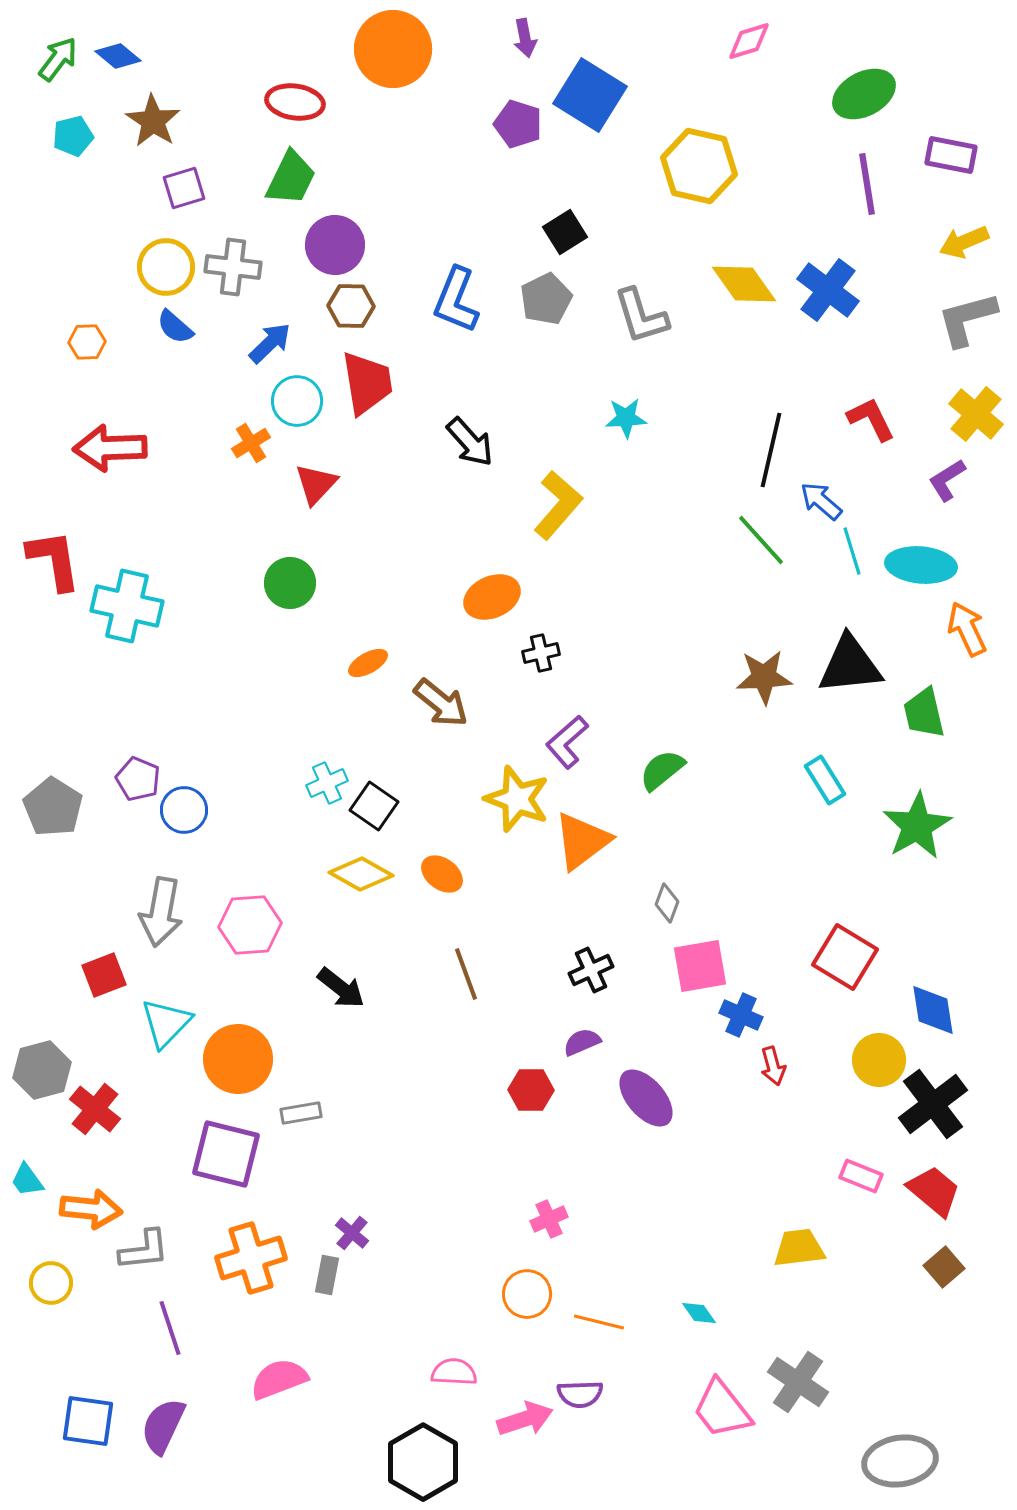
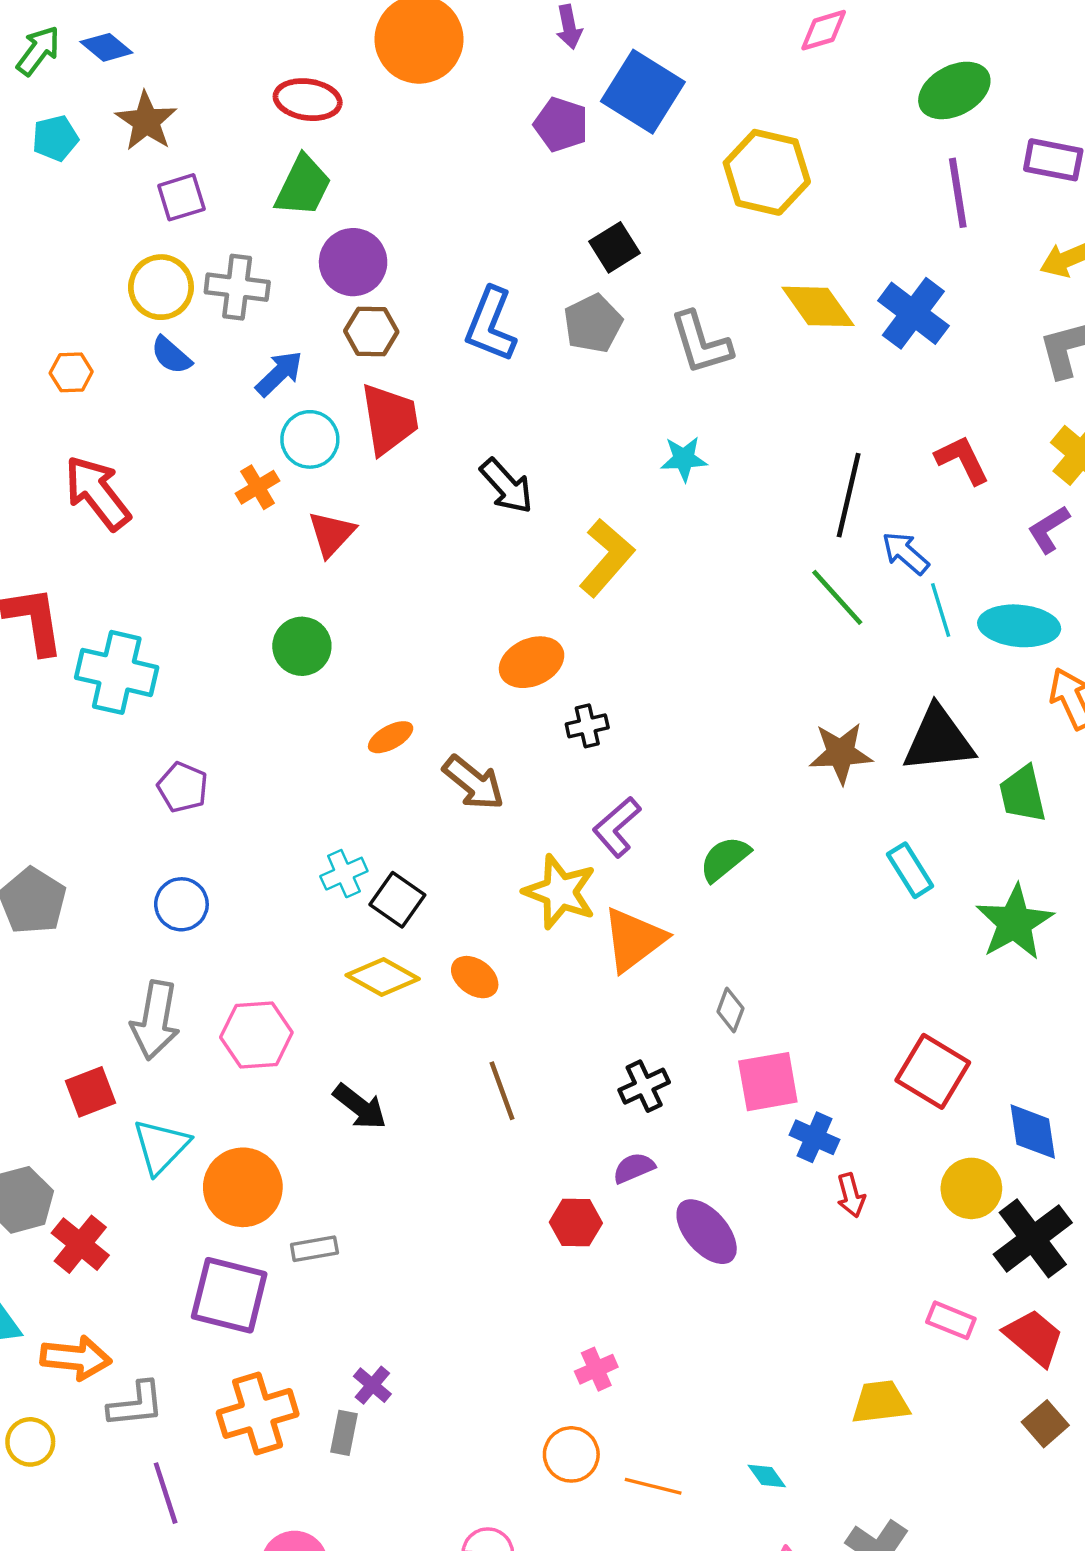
red arrow: (110, 448) -> (97, 493), turned 54
purple pentagon: (138, 779) -> (183, 787), moved

